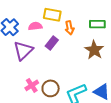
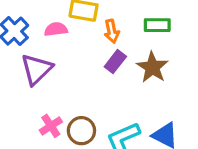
purple rectangle: (52, 43) -> (115, 62), moved

